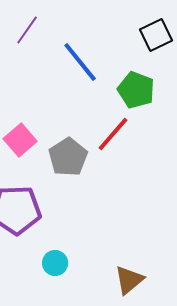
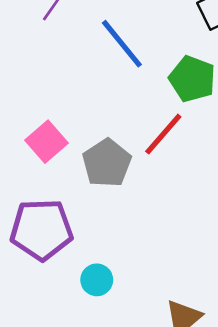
cyan circle: (55, 263) -> (97, 280), moved

